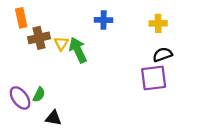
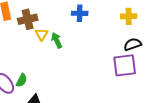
brown cross: (39, 38) -> (28, 19), moved
green arrow: (78, 50) -> (57, 40), size x0.7

